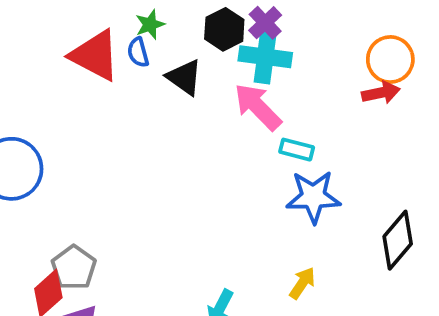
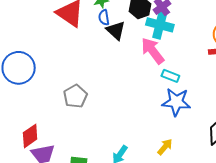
blue semicircle: (138, 52) -> (104, 17), moved
gray pentagon: (74, 268) -> (75, 96), moved

